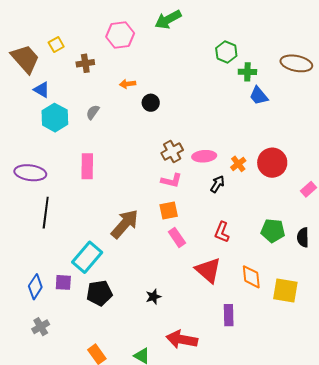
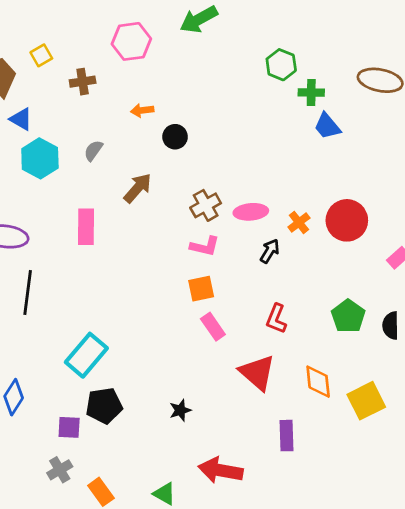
brown arrow: (125, 224) -> (138, 188), moved, size x0.7
green pentagon: (273, 231) -> (348, 316), turned 30
purple square: (63, 282) -> (69, 427), moved
yellow square: (285, 291) -> (366, 401), turned -36
gray cross: (41, 327) -> (60, 470), moved

